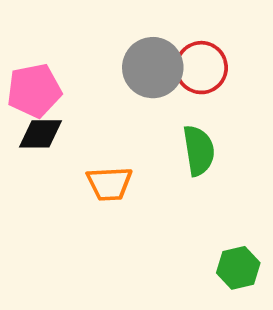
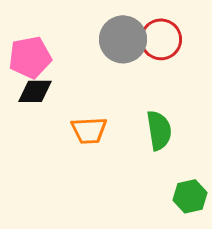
green semicircle: (199, 151) -> (159, 130), moved

